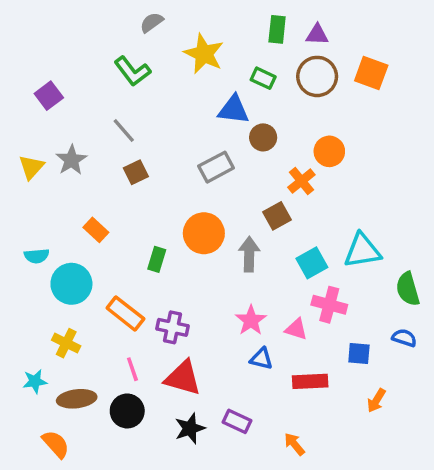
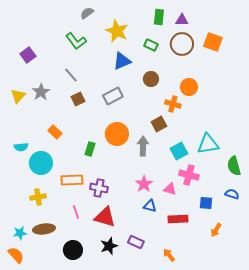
blue triangle: (233, 110) -> (122, 61), moved, turned -30
gray rectangle: (216, 167) -> (113, 96), moved
orange cross: (301, 181) -> (173, 104), turned -35
orange rectangle: (125, 313) -> (72, 180), turned -40
yellow cross: (66, 343) -> (38, 197), turned -35
cyan star: (35, 381) -> (20, 233), moved
black circle: (127, 411) -> (73, 250), moved
orange semicircle: (56, 444) -> (16, 255), moved

